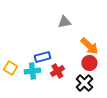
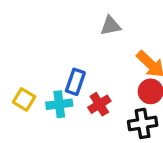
blue rectangle: (42, 57) -> (75, 82), turned -56
black cross: (84, 83) -> (143, 123), turned 36

